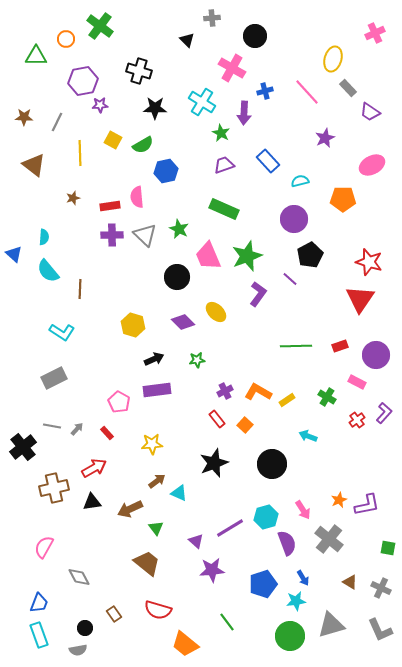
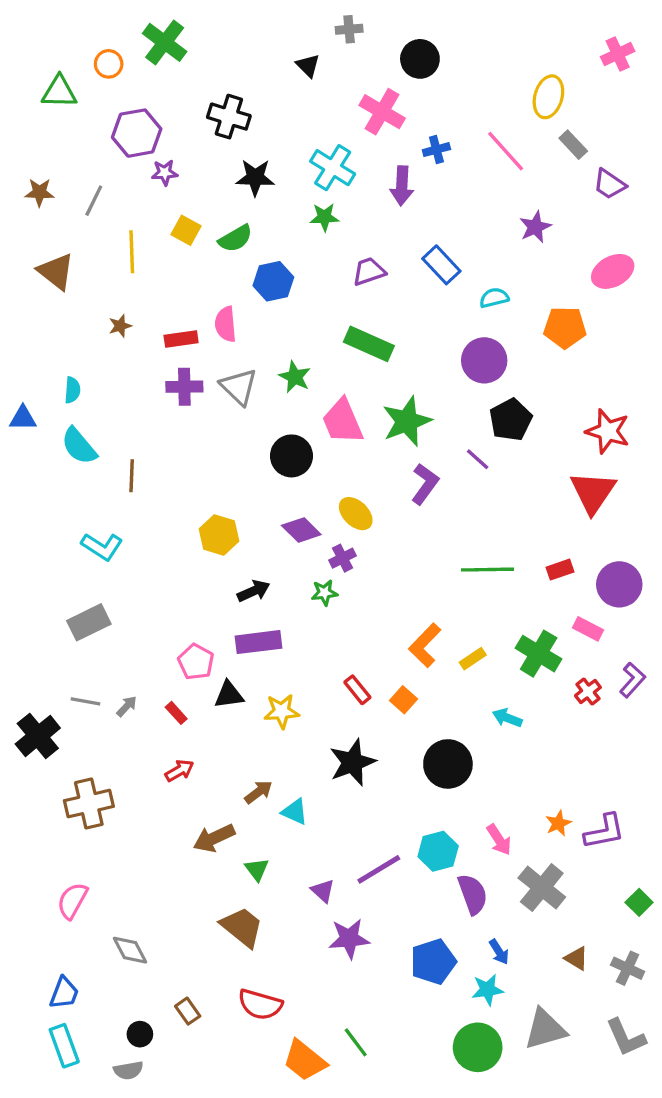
green star: (221, 133) -> (324, 217), moved, turned -30
blue triangle: (14, 254) -> (23, 418), turned -42
purple cross: (225, 391) -> (343, 558), moved
orange L-shape: (258, 392) -> (425, 645), turned -76
green cross: (327, 397) -> (539, 654), size x1.5
yellow star: (152, 444) -> (282, 711), moved
red arrow: (94, 468) -> (179, 771), moved, size x0.7
black triangle: (92, 502) -> (229, 695), moved
green square: (388, 548) -> (639, 902), turned 35
green line: (227, 622) -> (356, 1042), moved

